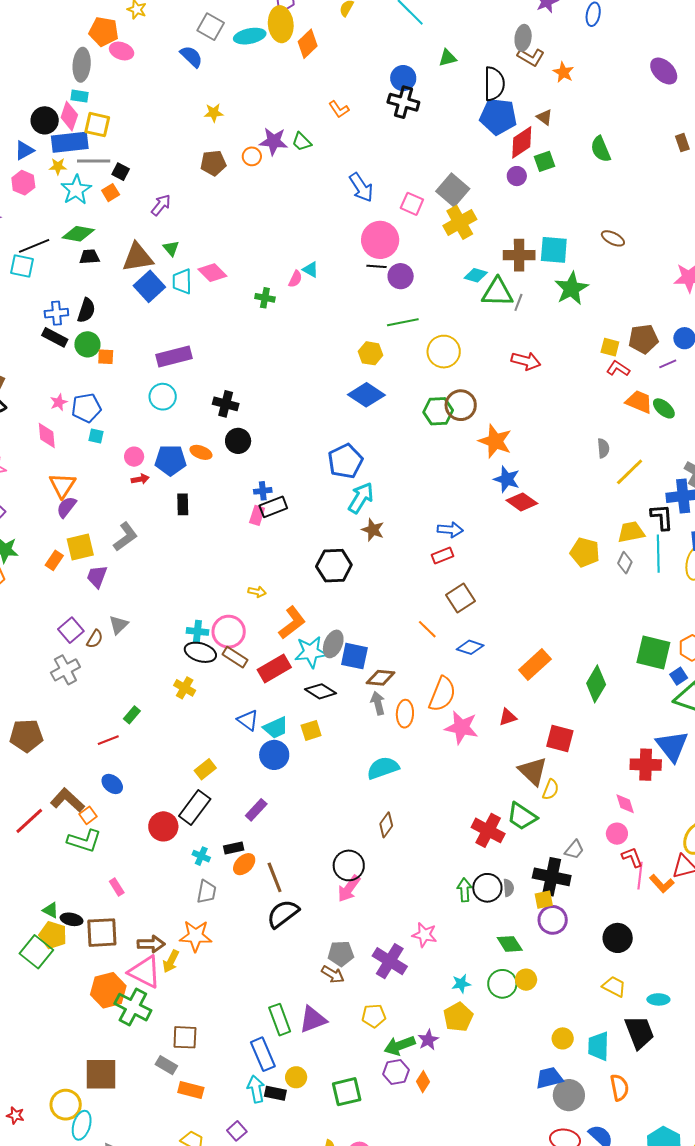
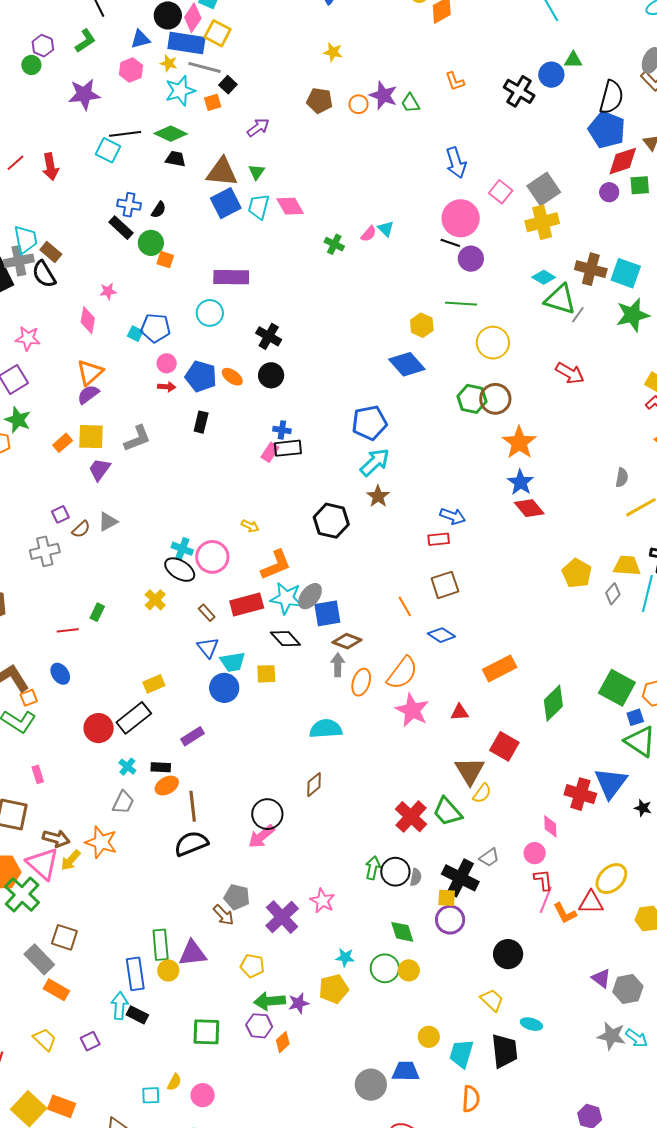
blue circle: (403, 78) -> (551, 75), moved
black semicircle: (86, 310) -> (159, 210), size x0.7
blue pentagon: (86, 408) -> (155, 328), moved
purple square: (71, 630) -> (60, 514), size x0.7
blue square: (354, 656) -> (327, 613), turned -36
brown rectangle: (235, 657) -> (207, 613), moved, size x0.7
green rectangle: (132, 715) -> (97, 612), turned -30
gray rectangle: (166, 1065) -> (39, 959), size x1.4
yellow circle: (296, 1077) -> (168, 970), moved
gray circle: (569, 1095) -> (371, 1085), moved

